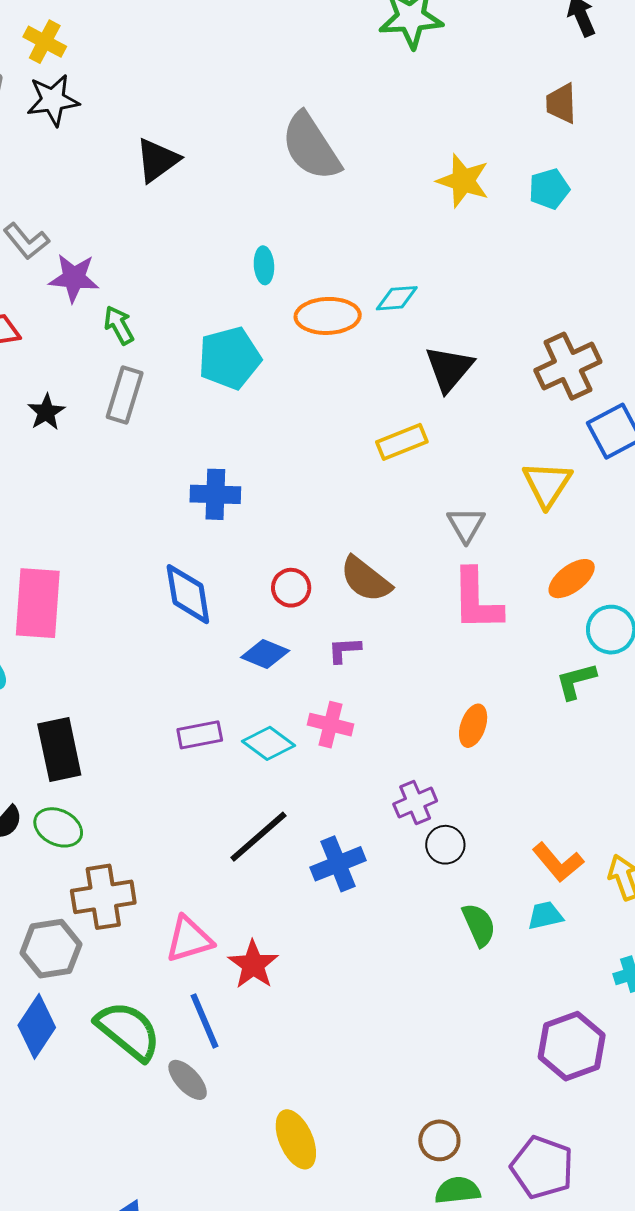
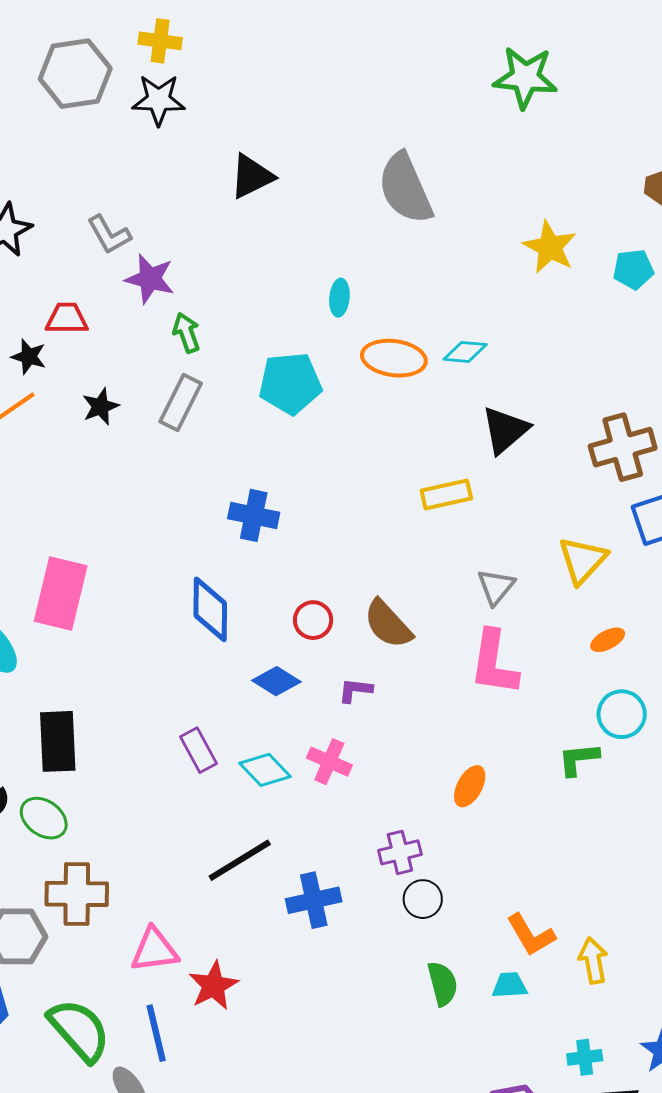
yellow cross: (45, 42) -> (160, 41), turned -30
orange ellipse: (572, 579) -> (608, 640), moved, size x0.7
purple rectangle: (200, 735) -> (199, 750), turned 63

